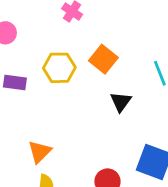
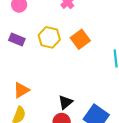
black triangle: (121, 102) -> (65, 102), moved

